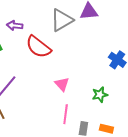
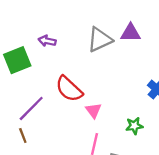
red semicircle: (38, 47) -> (69, 89), moved

